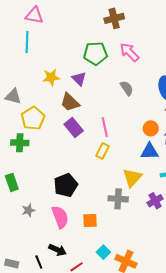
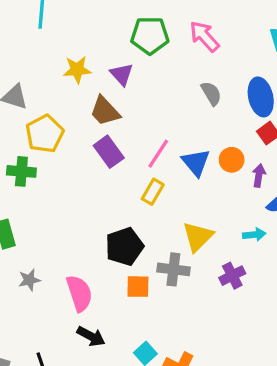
gray semicircle: (127, 88) -> (211, 93), moved
pink line: (105, 127) -> (158, 154), turned 42
blue triangle: (150, 151) -> (196, 162), moved, turned 48
black pentagon: (66, 185) -> (124, 247), moved
orange square: (90, 220) -> (138, 287), moved
black arrow: (57, 250) -> (91, 336), moved

